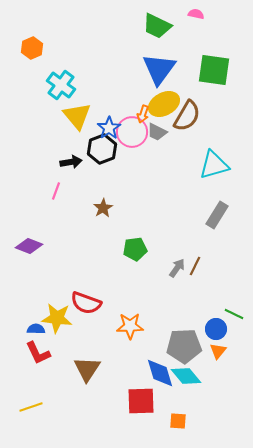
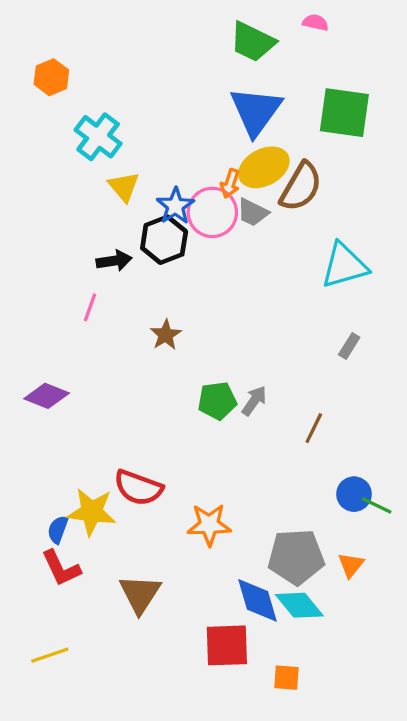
yellow triangle: (77, 116) -> (124, 187), size x0.7
gray rectangle: (217, 215) -> (349, 346), size x0.6
gray arrow: (177, 268) -> (254, 401), moved
blue semicircle: (36, 329) -> (58, 530), turned -72
blue circle: (216, 329) -> (354, 494), moved

